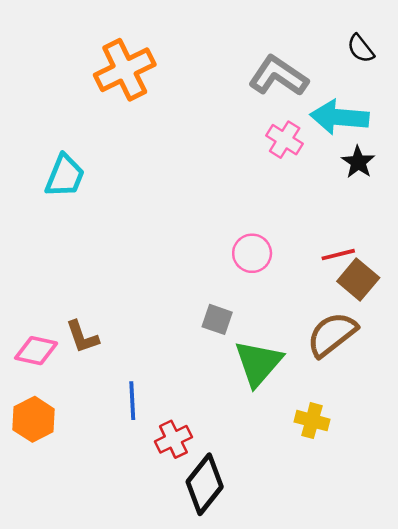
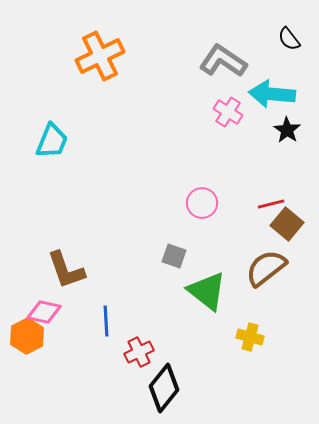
brown L-shape: (82, 337) -> (66, 270), size x1.4
pink diamond: (36, 351) -> (44, 312), moved
green triangle: (258, 363) -> (207, 291), turned -33

